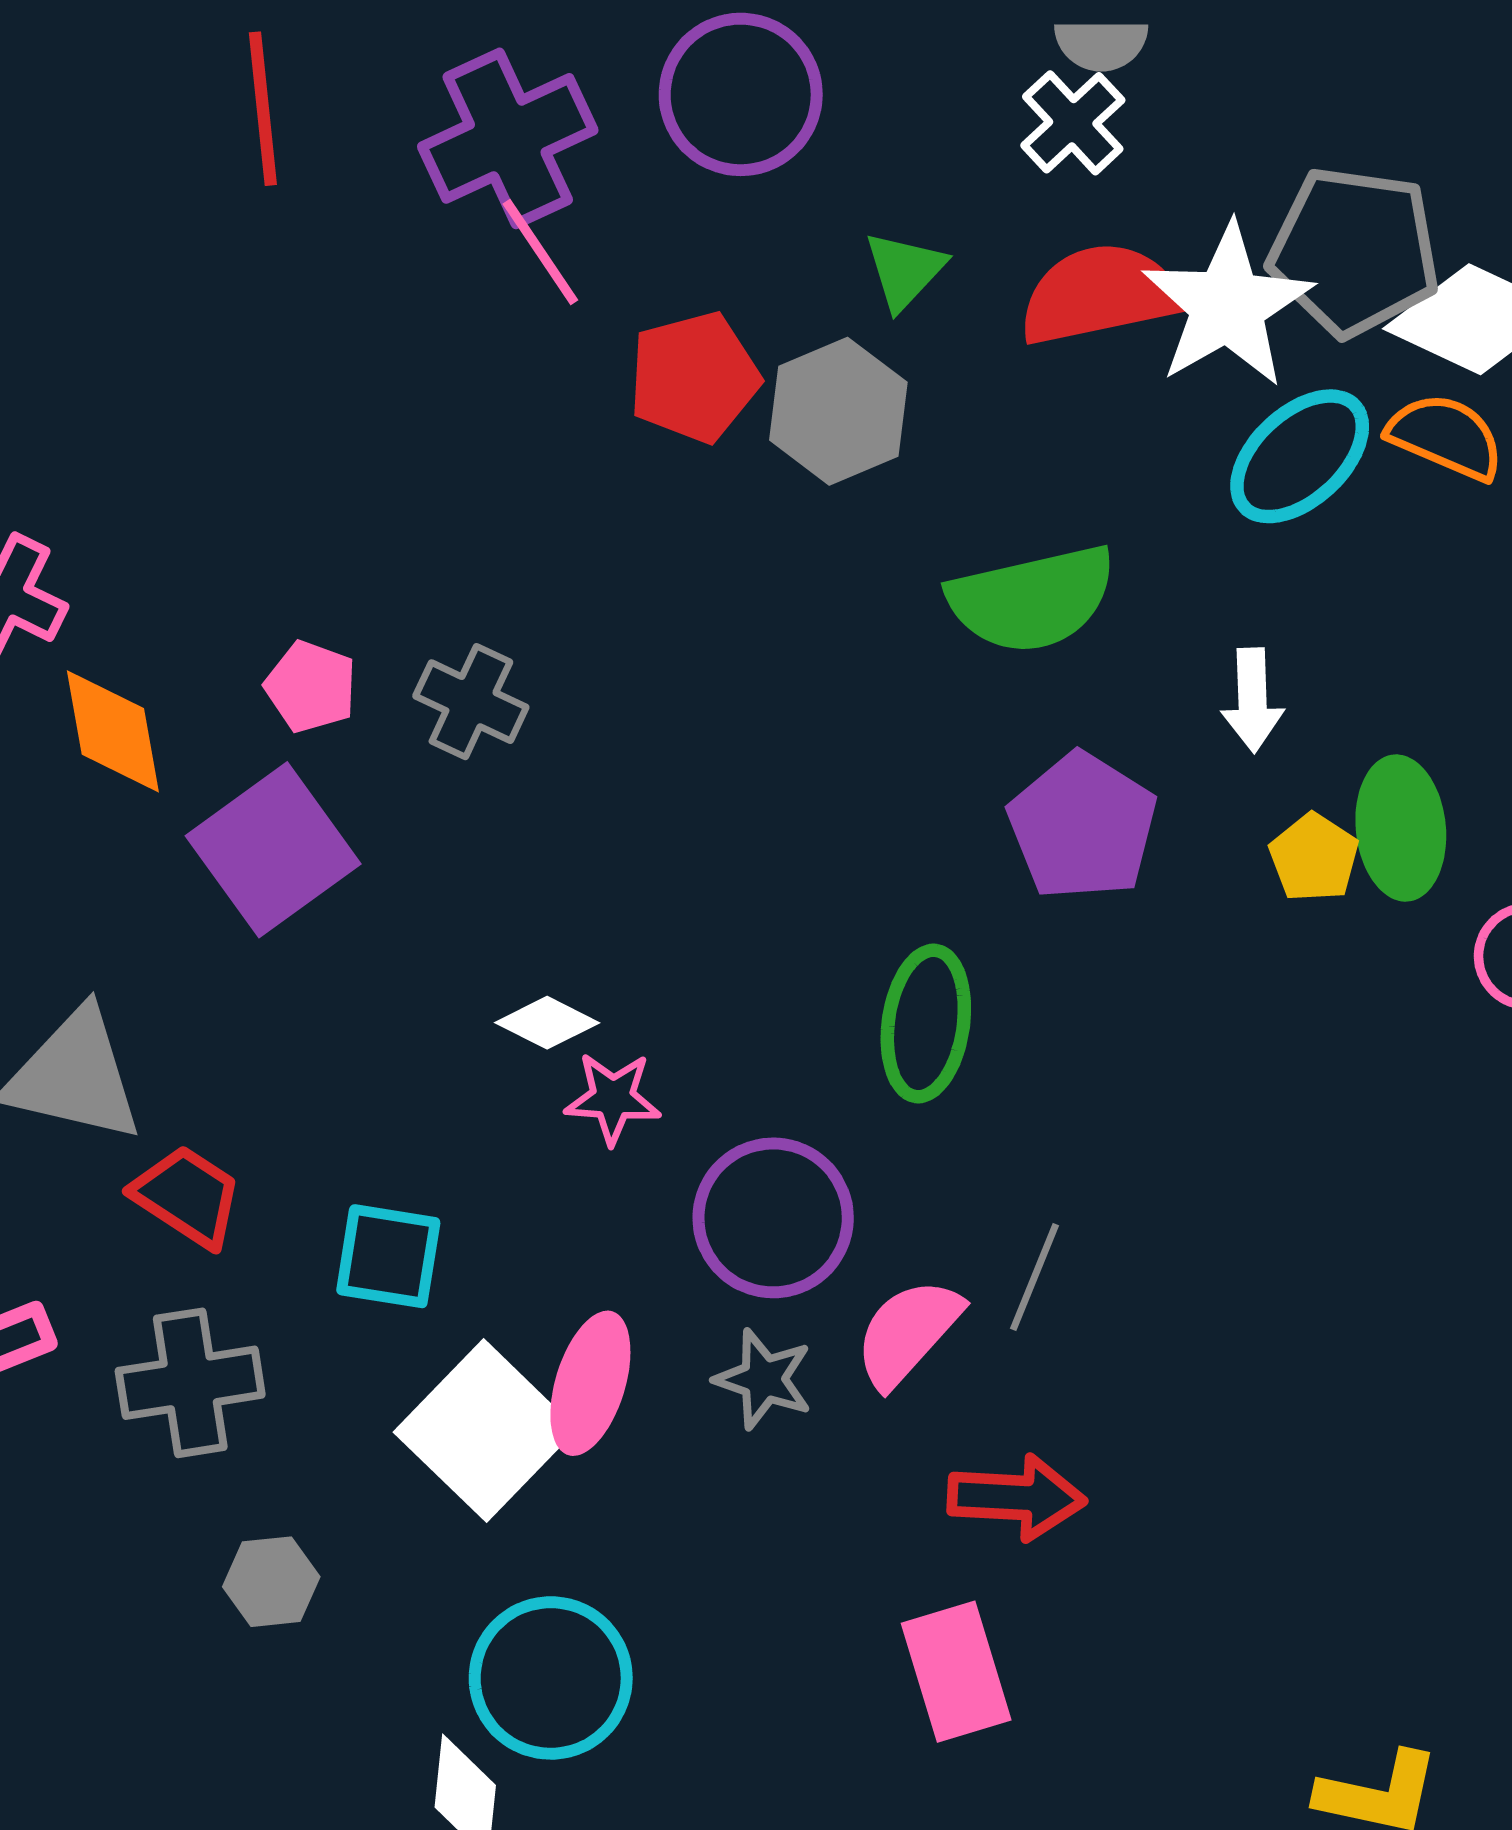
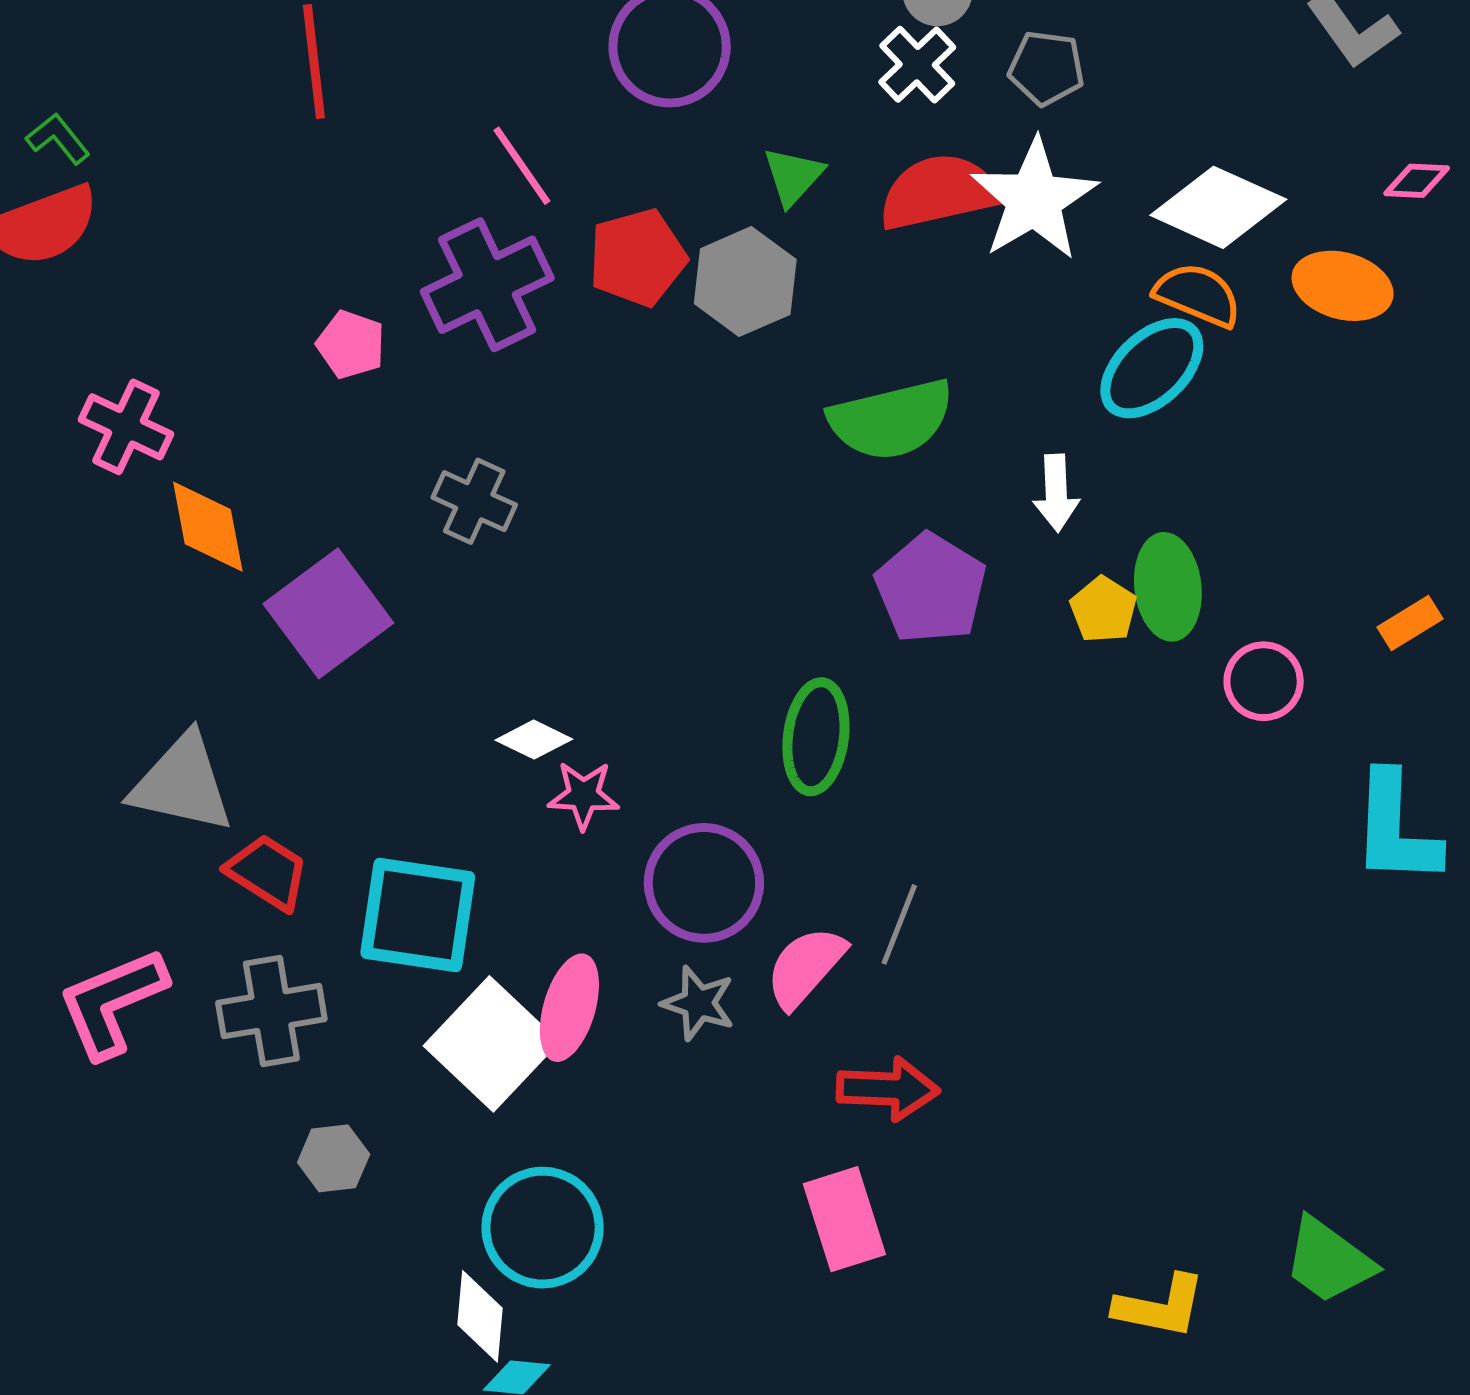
purple cross: (508, 138) -> (487, 285), moved
gray pentagon: (1354, 251) -> (1046, 68), moved, size x0.6
cyan ellipse: (1300, 456) -> (1152, 368), moved
pink pentagon: (311, 687) -> (351, 345), moved
cyan square: (388, 1256) -> (418, 915), size x1.5

